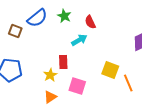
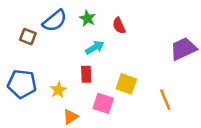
cyan arrow: (79, 40) -> (95, 47), moved
yellow square: (110, 70) -> (126, 84), moved
yellow star: (50, 75) -> (58, 90), moved

